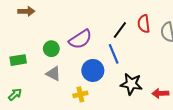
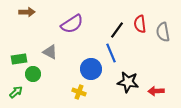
purple semicircle: (80, 39) -> (72, 24), moved
green circle: (51, 49) -> (33, 74), moved
gray triangle: (53, 74) -> (50, 52), moved
yellow cross: (80, 94) -> (79, 92), turned 32

